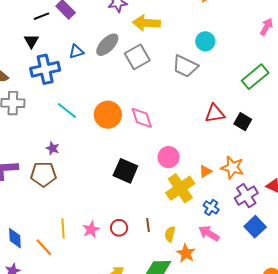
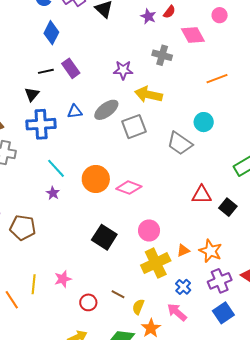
pink diamond: (142, 118) -> (129, 188), turned -60
purple star: (53, 148) -> (53, 193), moved
brown line: (148, 225) -> (118, 294), turned -64
red circle: (119, 228) -> (88, 302), moved
pink star: (91, 230) -> (63, 279), moved

